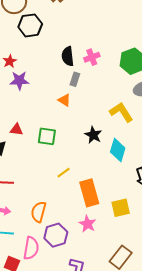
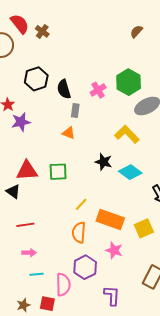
black hexagon: (30, 25) -> (36, 79), moved
pink cross: (92, 57) -> (98, 90), moved
red triangle: (16, 130) -> (27, 171), size x1.6
cyan diamond: (118, 150) -> (130, 172), turned -60
orange rectangle: (89, 193) -> (110, 220), turned -44
orange semicircle: (39, 212) -> (79, 233), moved

